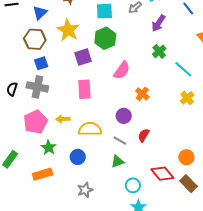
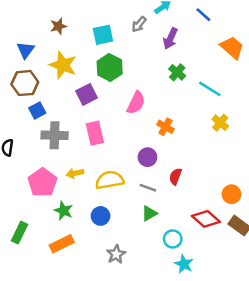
gray cross: (37, 87) -> (55, 135), moved

